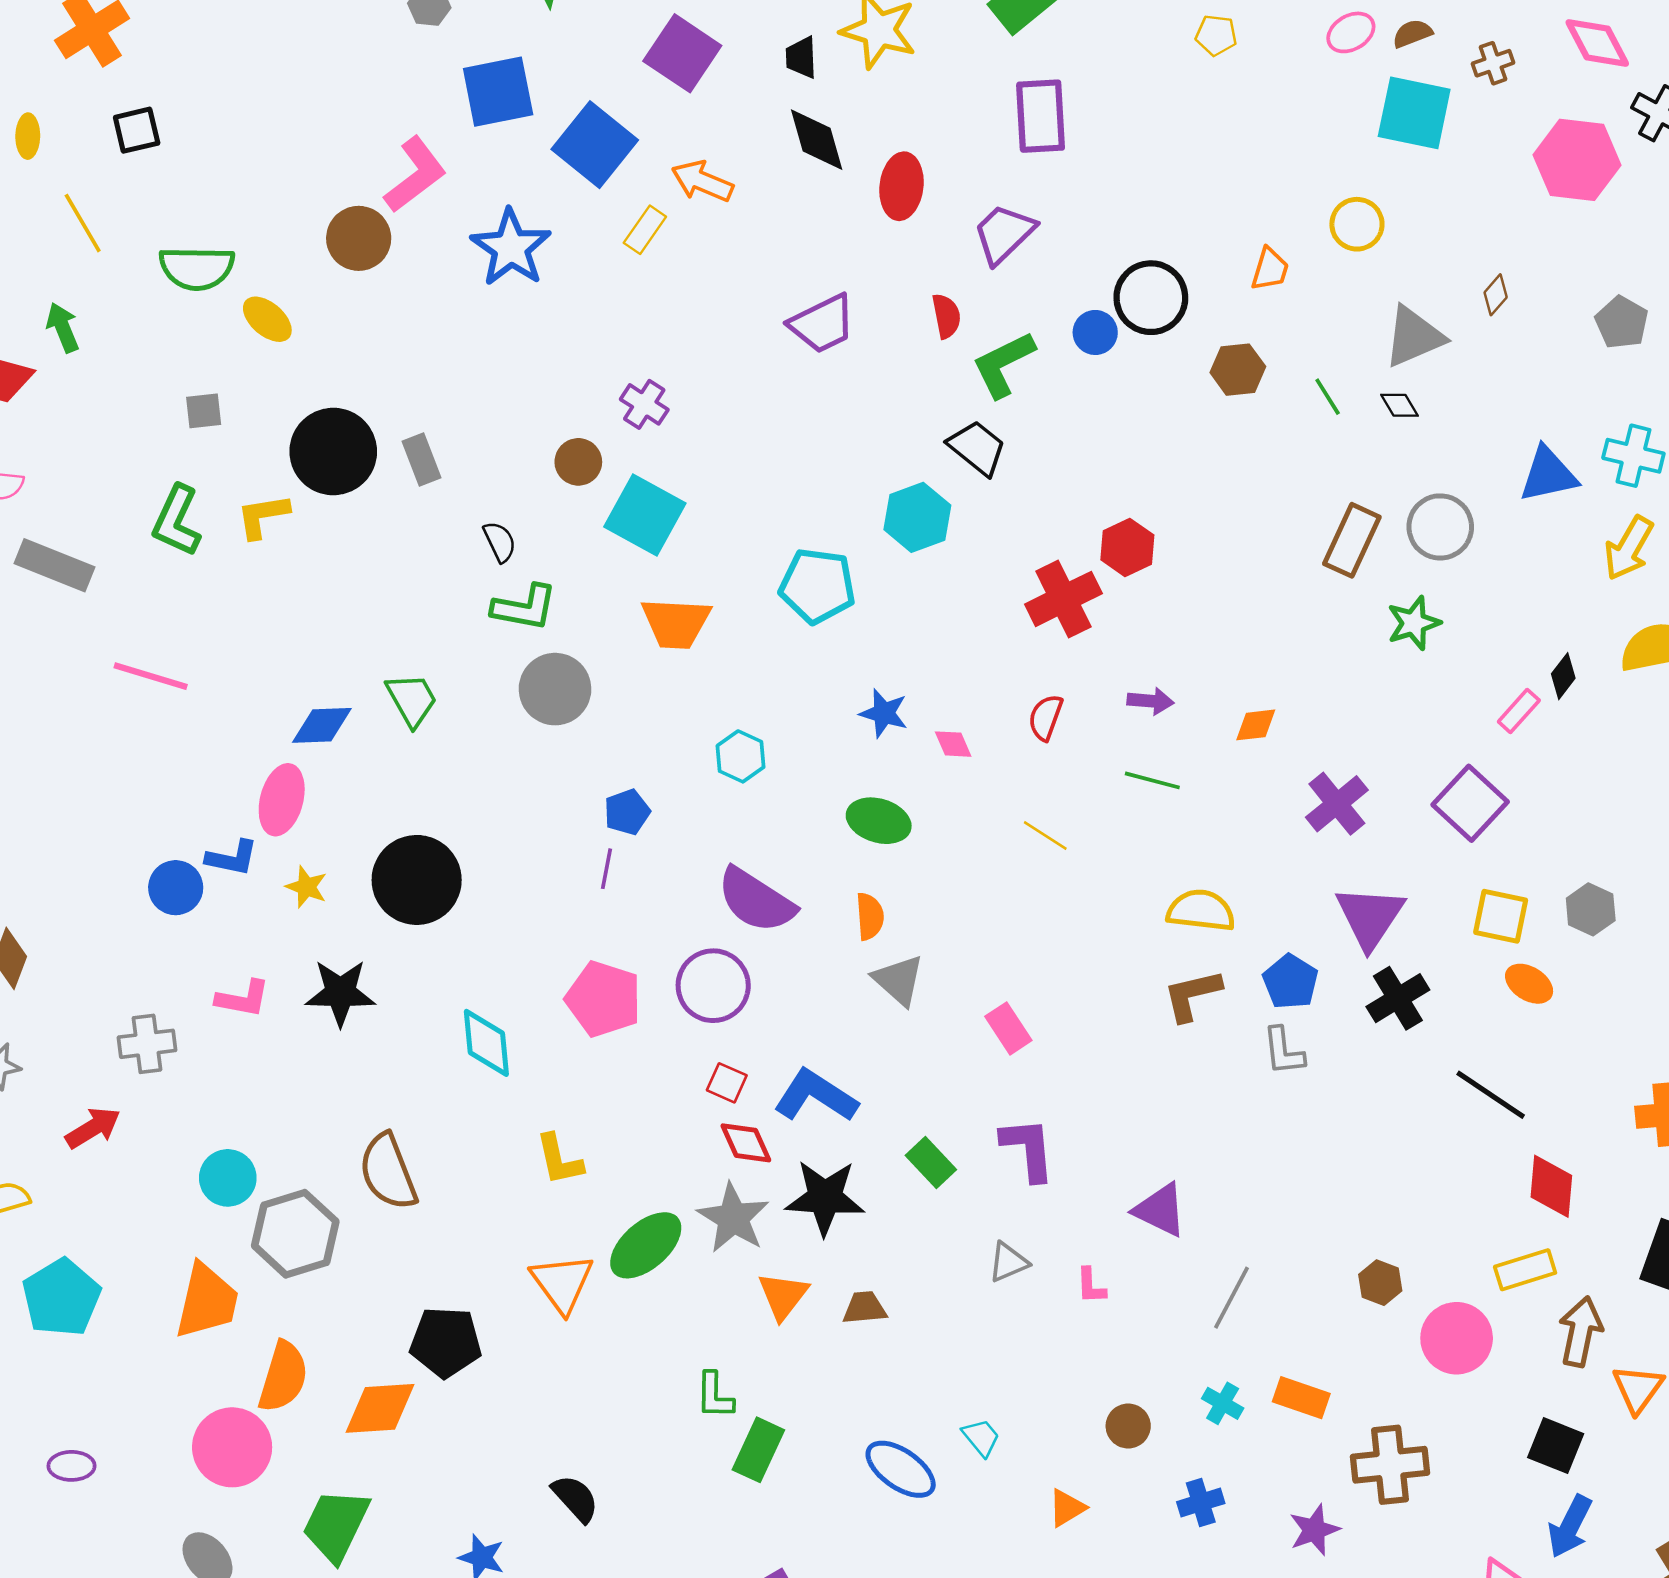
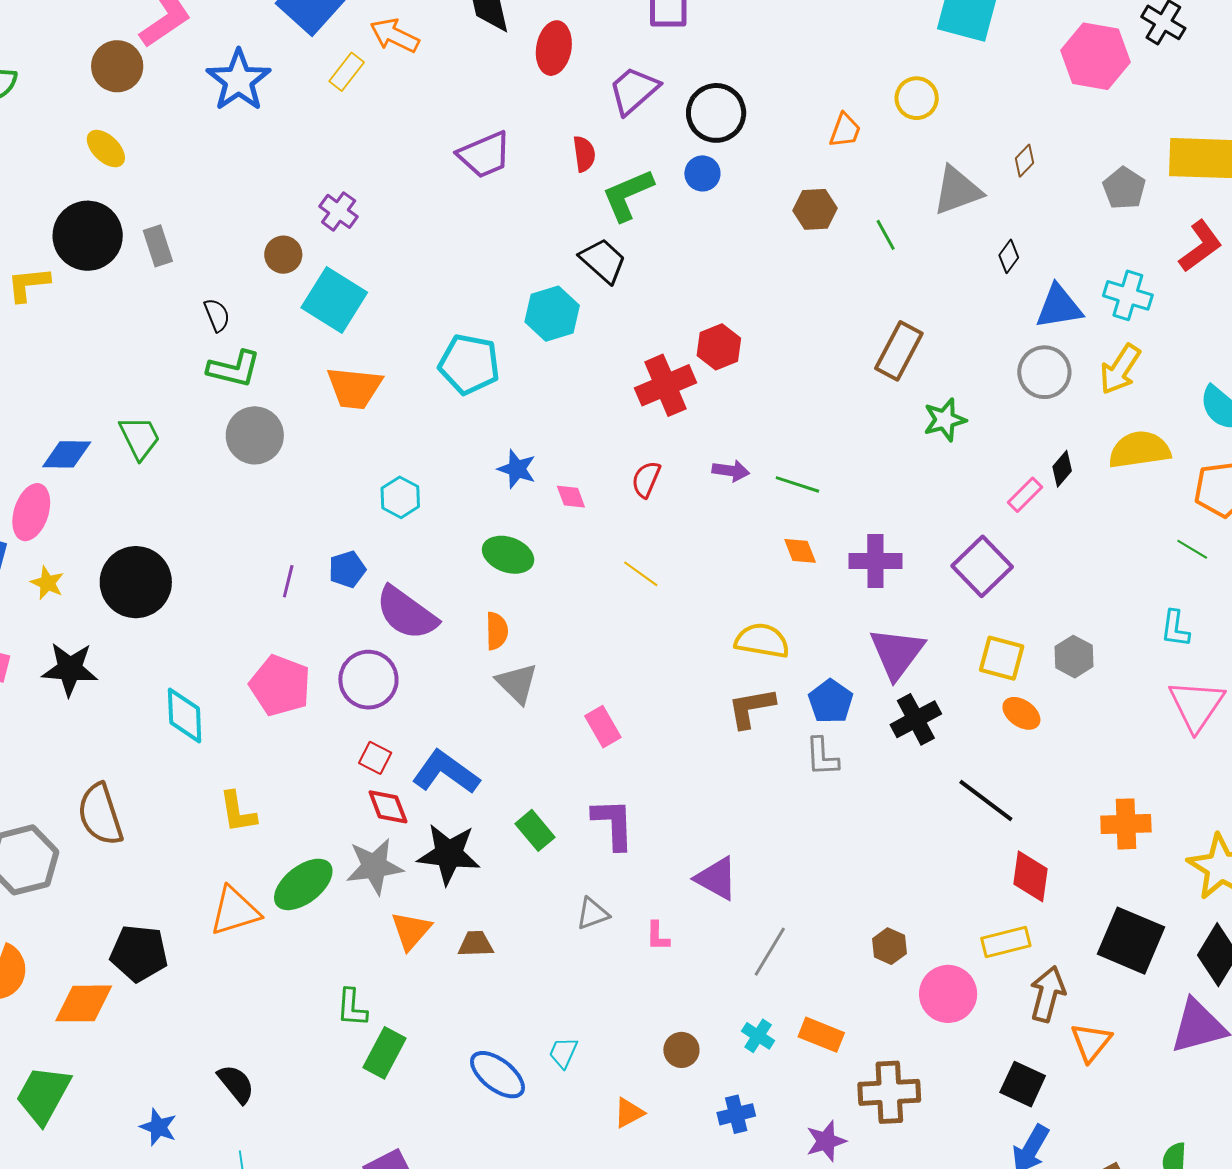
black circle: (1151, 298) -> (716, 113), moved
yellow ellipse: (267, 319) -> (106, 149), moved
black diamond: (1399, 405) -> (1009, 256), moved, turned 64
gray circle: (1440, 527) -> (1044, 372), moved
orange diamond: (1256, 725) -> (800, 551), moved, turned 72
green line: (1152, 780) -> (797, 484), moved
purple cross: (1337, 804) -> (875, 561), turned 36
blue pentagon: (627, 812) -> (347, 569), moved
gray star: (733, 1218) -> (374, 866), turned 30
orange triangle: (562, 1283) -> (235, 911), turned 46
cyan trapezoid: (981, 1437) -> (563, 1053), turned -120

